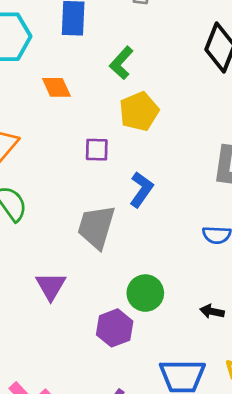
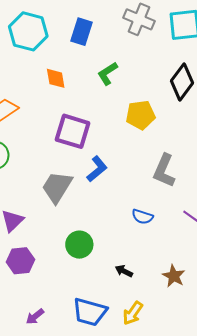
yellow pentagon: (139, 111) -> (141, 115), moved
purple square: (97, 150) -> (73, 131), size x1.8
purple hexagon: (115, 328) -> (20, 261), moved

